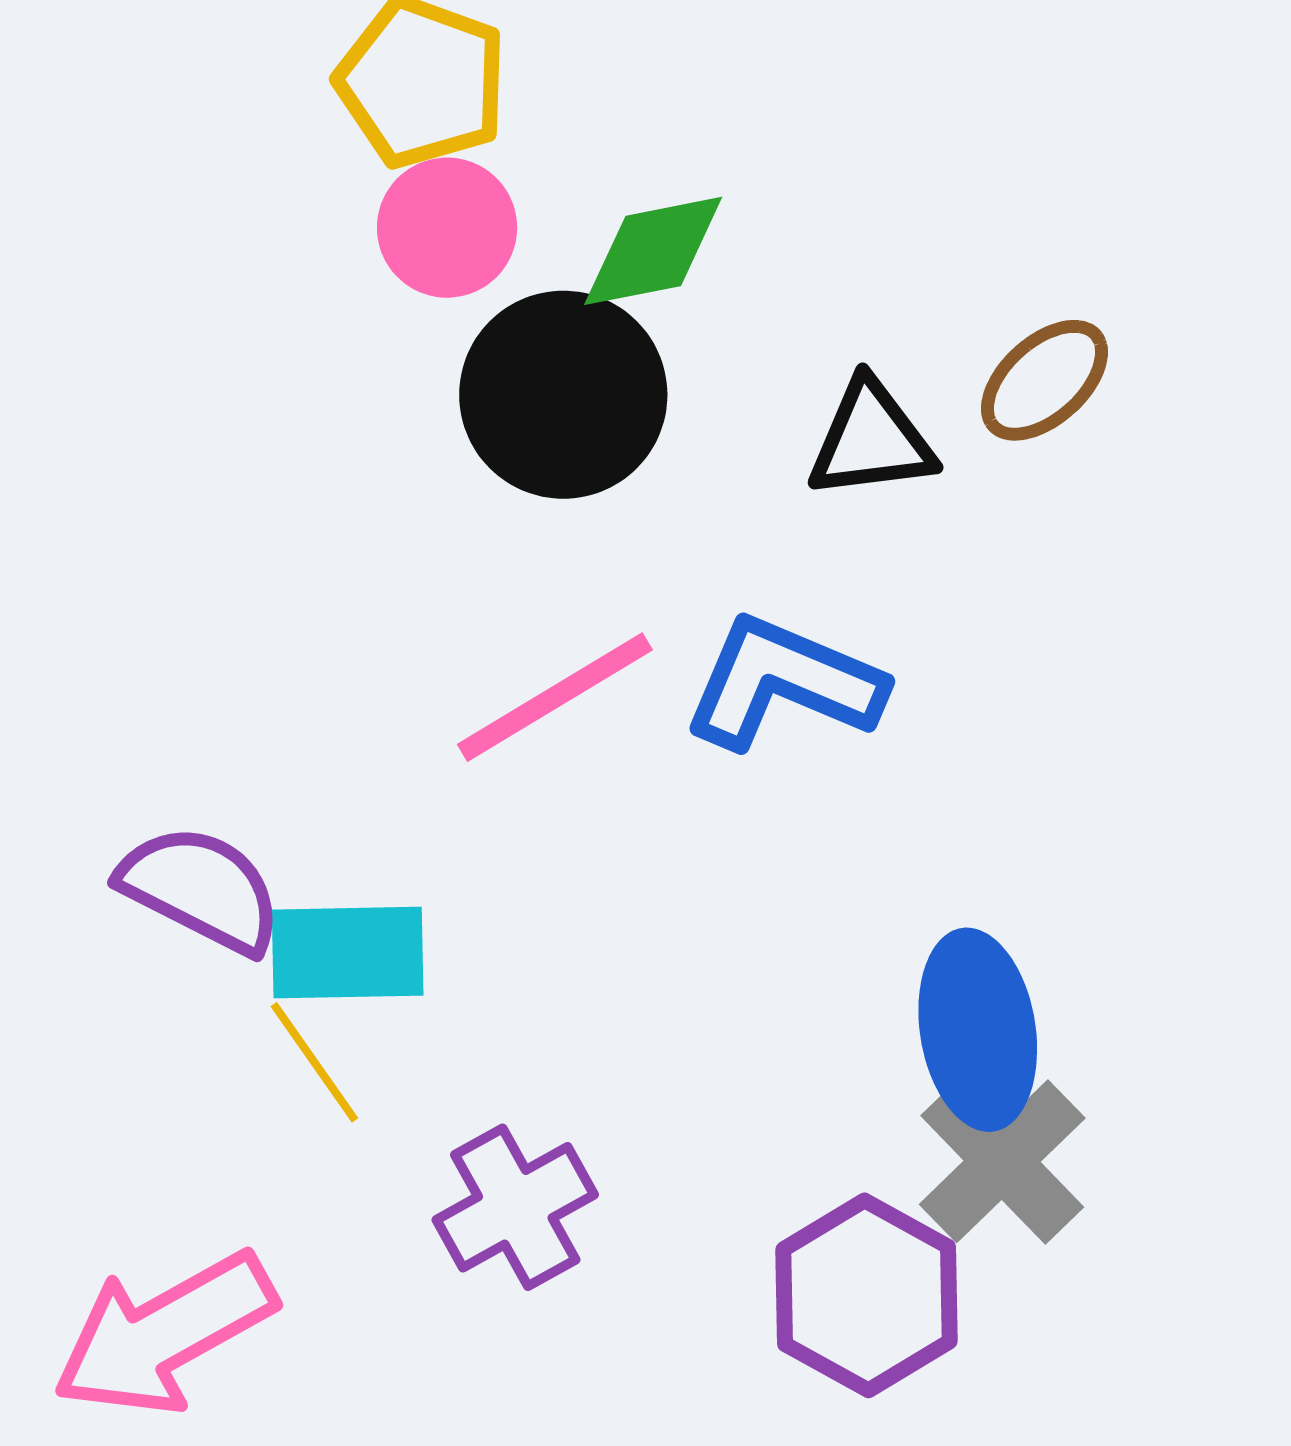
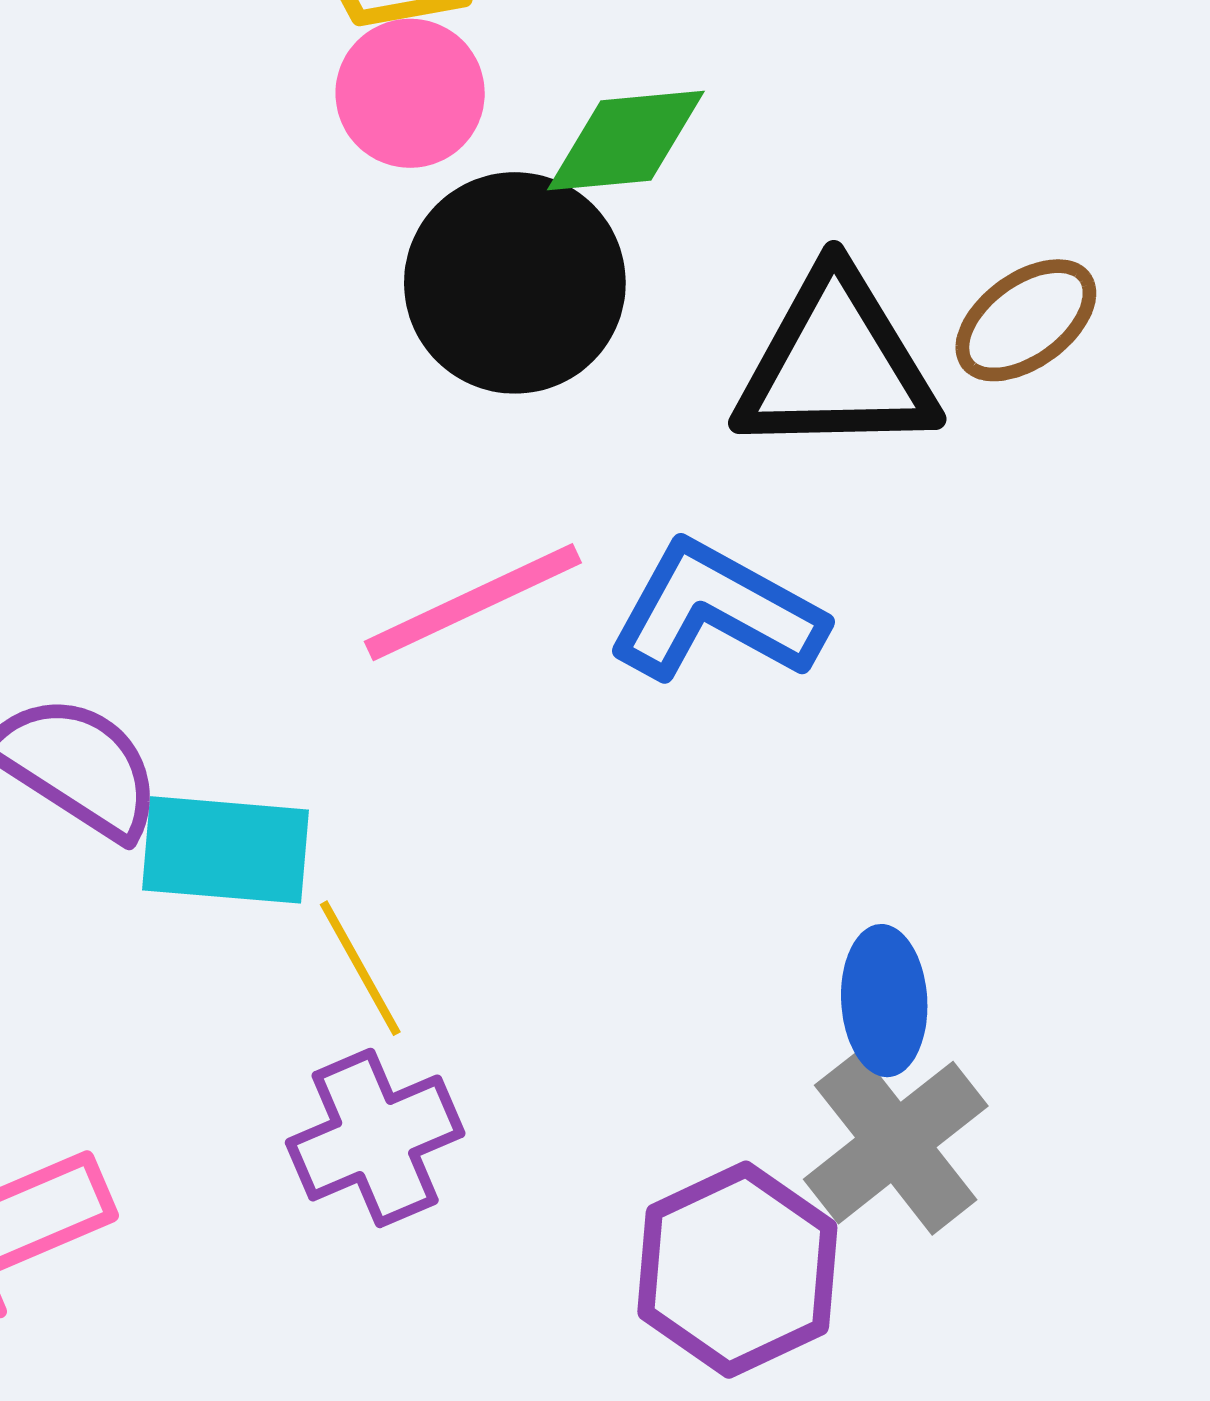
black triangle: (871, 440) -> (836, 364), size x1.5
blue ellipse: (978, 1030) -> (884, 1001), size x0.7
yellow line: (314, 1062) -> (360, 968), moved

